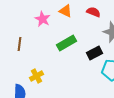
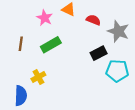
red semicircle: (93, 12) -> (93, 20), moved
green rectangle: (66, 43) -> (51, 45), moved

